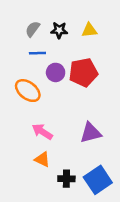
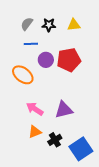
purple triangle: (91, 133) -> (64, 110), moved
orange triangle: (42, 159) -> (35, 132), turned -48
black cross: (66, 179) -> (55, 140), moved, turned -32

